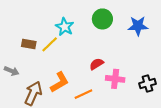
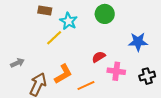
blue star: (138, 26) -> (138, 42), moved
brown rectangle: (29, 44) -> (45, 11), moved
gray arrow: (12, 71) -> (17, 63), turned -48

